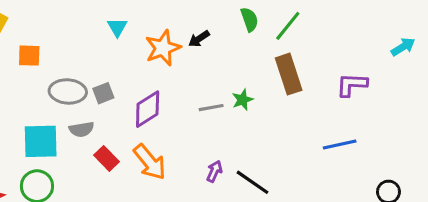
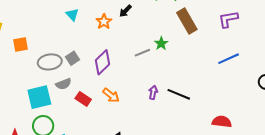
orange star: (163, 48) -> (104, 22), size x0.7
orange arrow: (150, 162) -> (111, 95), size x0.7

